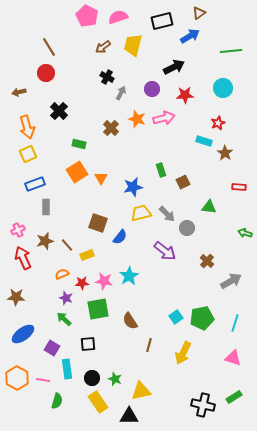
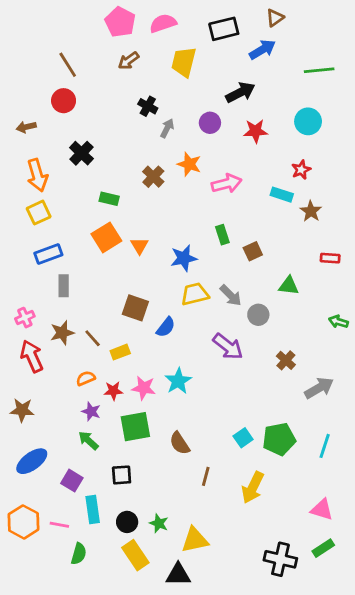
brown arrow: (103, 47) -> (128, 61), moved
pink arrow: (164, 118) -> (227, 184), moved
pink triangle: (233, 358) -> (322, 510), moved

